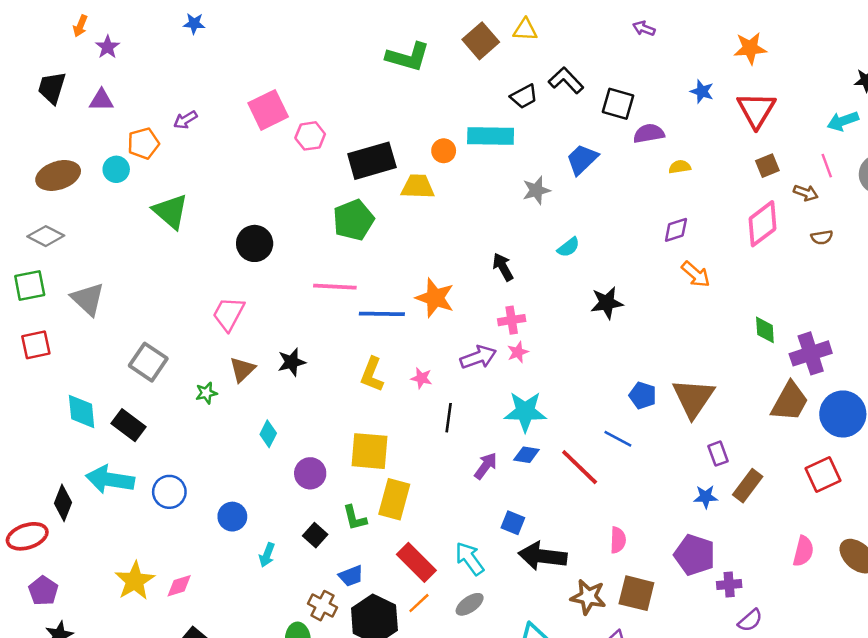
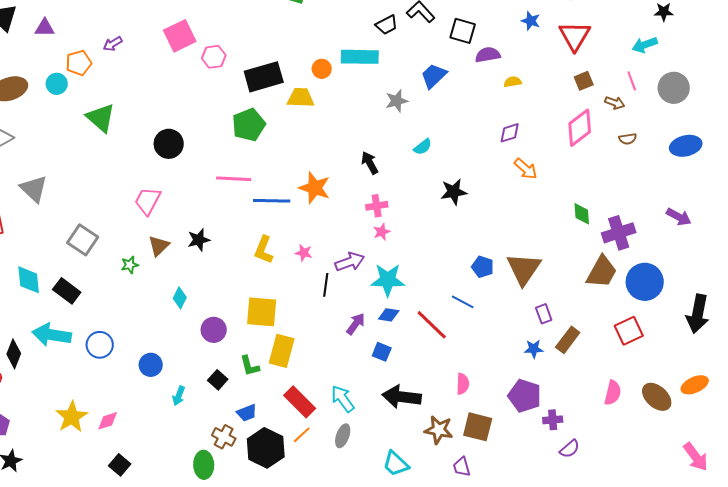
purple arrow: (478, 357) -> (350, 262), moved
blue square: (513, 523) -> (382, 352), moved
gray ellipse: (470, 604) -> (343, 436), turned -35

